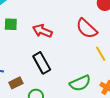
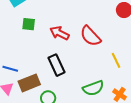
red semicircle: (87, 28) -> (90, 36), moved
brown rectangle: (16, 83) -> (29, 83), size x1.5

